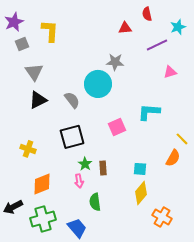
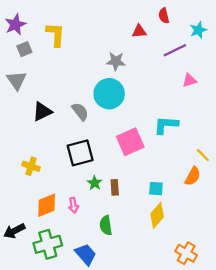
gray star: (115, 62) -> (116, 61), moved
gray triangle: (34, 72) -> (17, 80), moved
pink square: (117, 127) -> (130, 142), size x1.4
pink arrow: (79, 181) -> (73, 205), moved
orange cross: (162, 217) -> (186, 253), moved

